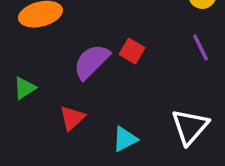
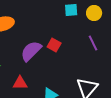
red triangle: (72, 118) -> (20, 83), turned 42

